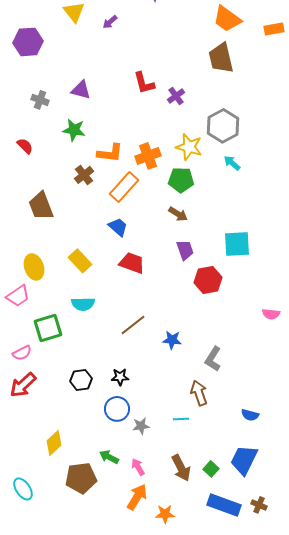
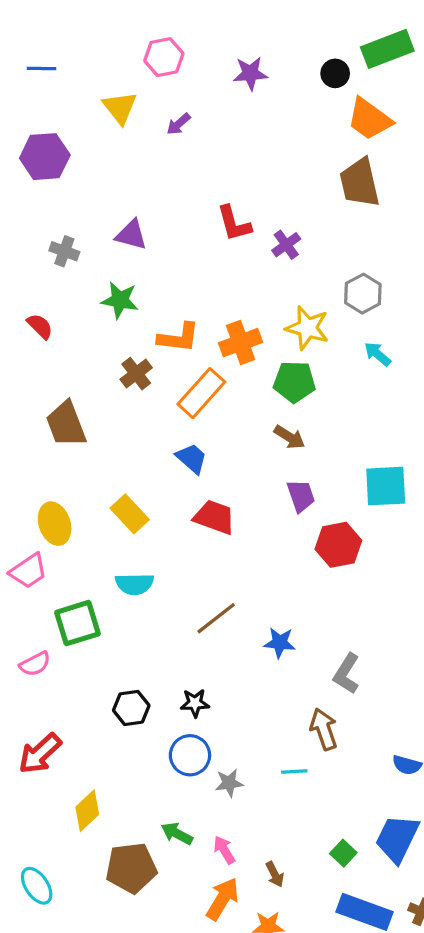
gray hexagon: (223, 126) -> (363, 294), size x0.7
red arrow: (23, 385) -> (40, 754), moved
brown arrow: (181, 468) -> (275, 874), moved, size x0.6

